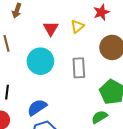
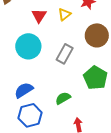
gray rectangle: (79, 68) -> (65, 54), turned 30
green semicircle: (99, 117) -> (63, 98), moved

